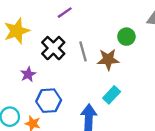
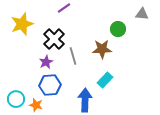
gray line: (83, 51) -> (73, 56), moved
purple star: (28, 74) -> (46, 62), moved

